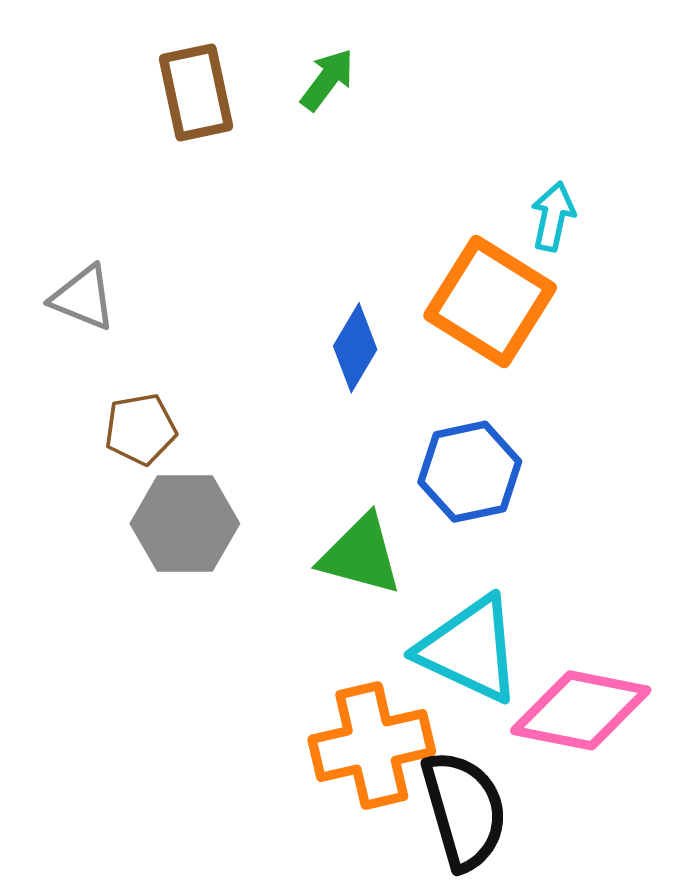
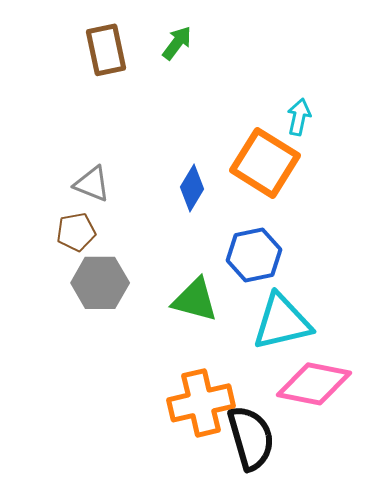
gray triangle: (83, 298) -> (92, 184), moved
cyan triangle: (470, 649) -> (282, 322), moved, turned -38

